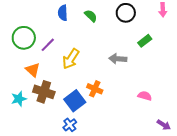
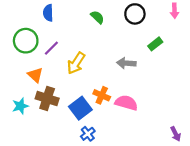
blue semicircle: (63, 13) -> (48, 13), moved
pink semicircle: (145, 96) -> (126, 103), moved, size x1.5
blue cross: (70, 125) -> (88, 134), moved
purple arrow: (164, 125) -> (176, 134), turned 32

